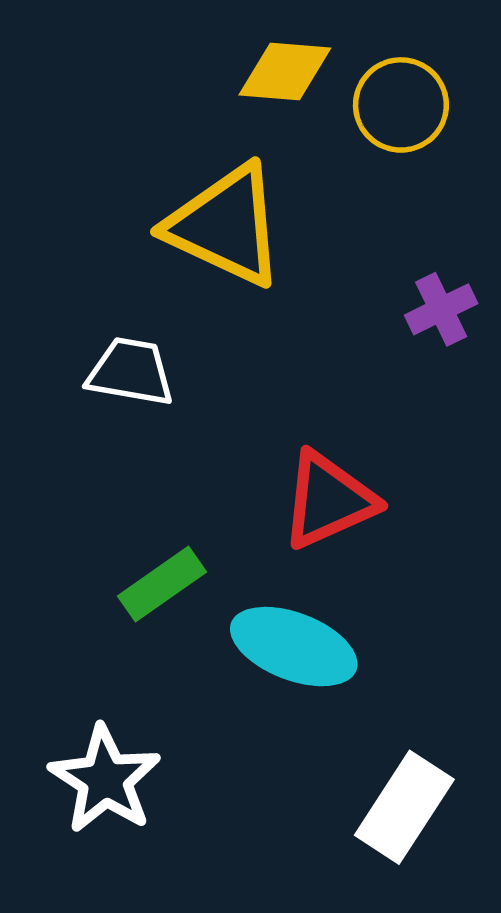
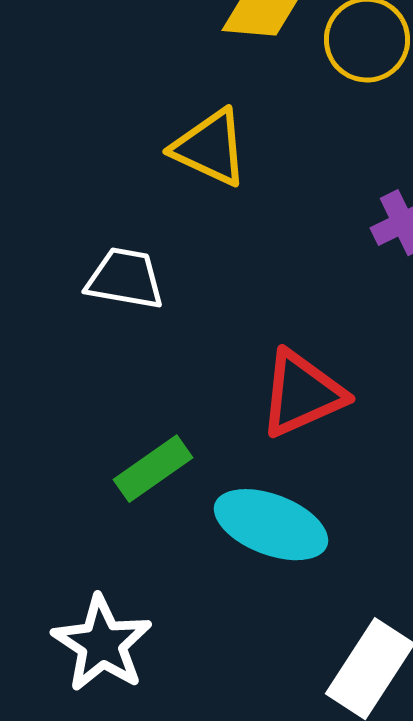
yellow triangle: (226, 226) -> (210, 148), size x0.7

